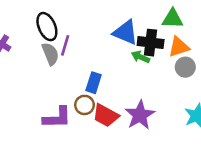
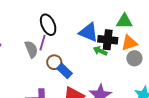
black ellipse: (47, 27) -> (48, 25), moved
blue rectangle: (94, 83) -> (65, 71), turned -63
brown circle: (85, 105) -> (54, 62), moved

